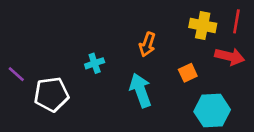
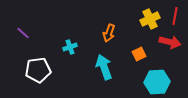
yellow cross: (203, 25) -> (150, 19), turned -36
purple line: (16, 74) -> (23, 33), moved

